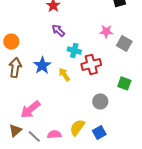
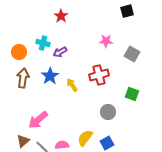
purple arrow: (58, 30) -> (60, 52), moved, turned -72
pink star: (106, 31) -> (106, 41), moved
cyan cross: (74, 50) -> (43, 43), moved

